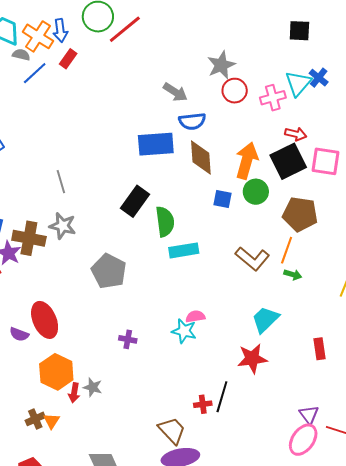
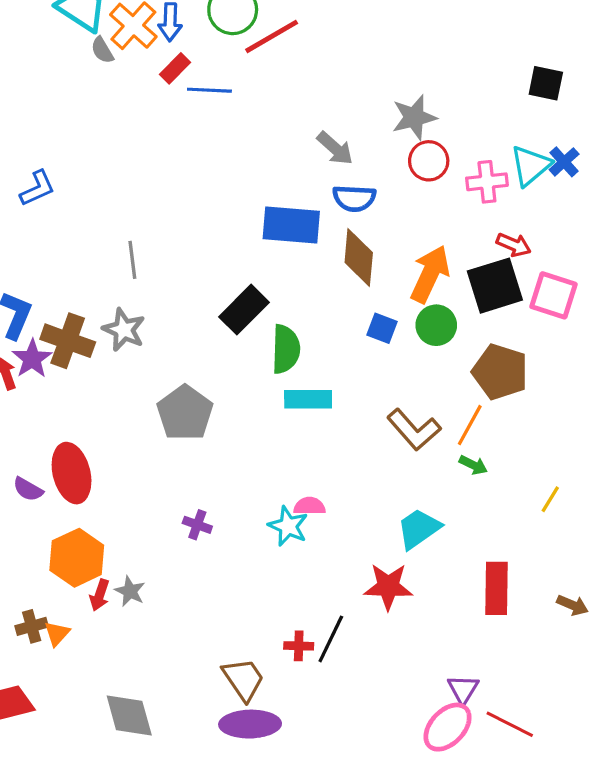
gray semicircle: (21, 55) -> (102, 50), turned -144
blue line: (35, 73) -> (209, 90), moved, turned 36
red rectangle: (320, 349) -> (496, 588), size x1.5

